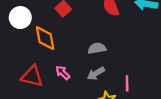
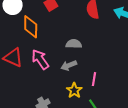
pink arrow: (63, 73) -> (40, 59), size x1.5

